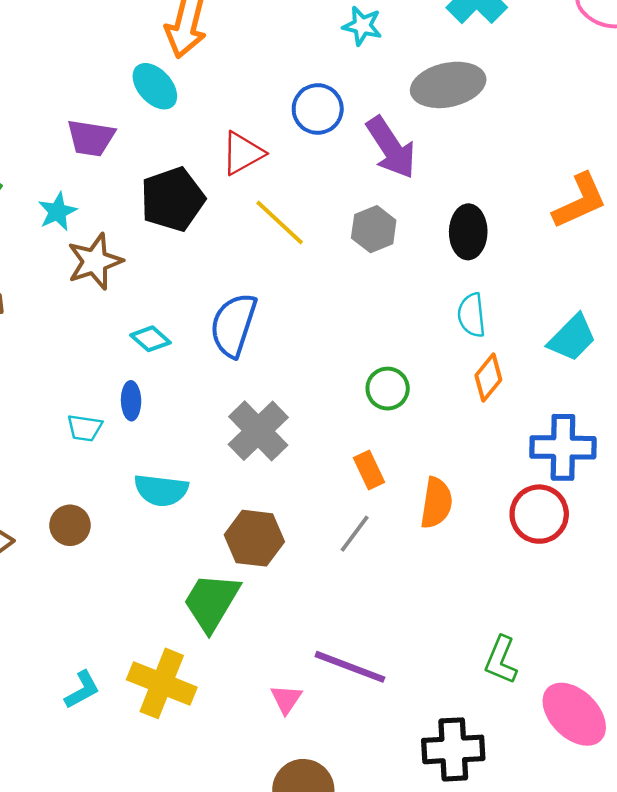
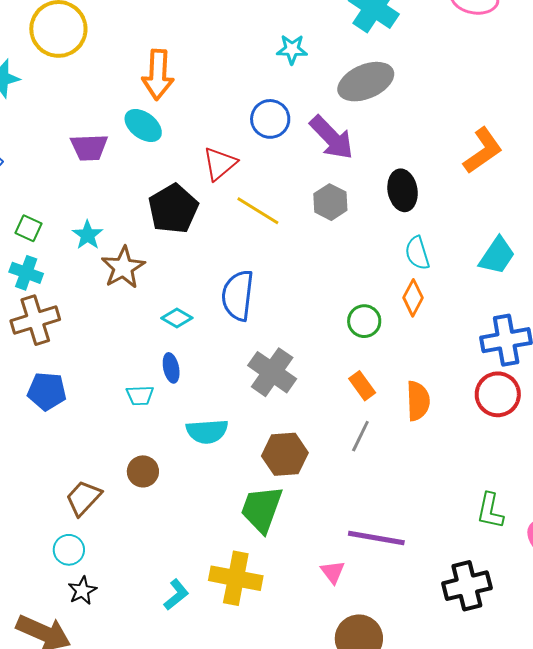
purple trapezoid: (91, 138) -> (89, 147), moved
orange diamond: (488, 378) -> (413, 298), moved

